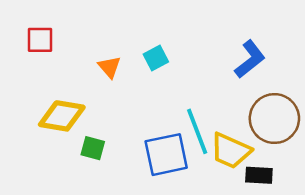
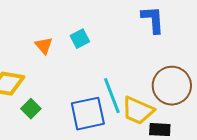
blue L-shape: (250, 59) -> (153, 20), moved, turned -56
green square: (93, 148) -> (31, 109), turned 30

